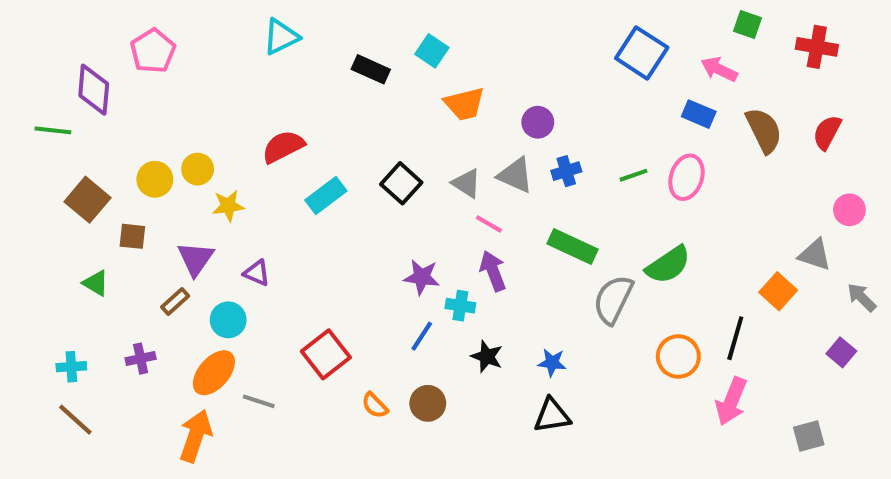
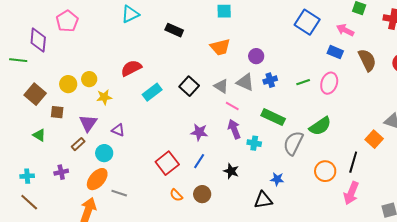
cyan square: (432, 51) -> (224, 11), moved, turned -35
cyan cross: (460, 306) -> (254, 143), moved
red square: (326, 354) -> (167, 163), moved
blue star: (552, 363) -> (277, 179), moved

